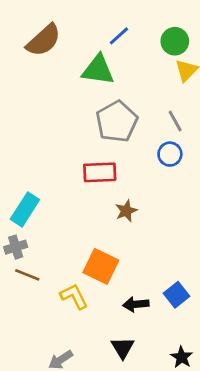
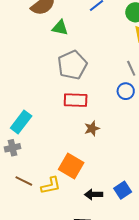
green triangle: (98, 70) -> (60, 28), moved, size x0.7
gray pentagon: (117, 122) -> (72, 65), moved
brown line: (27, 275) -> (24, 181), moved
yellow L-shape: (74, 296) -> (51, 186), turned 100

